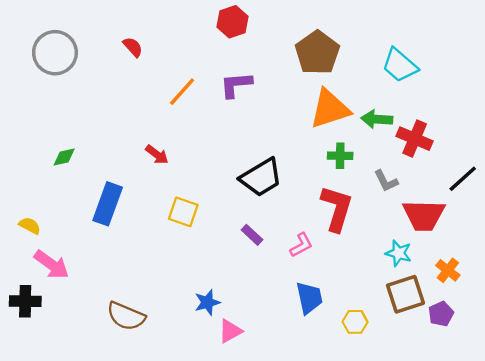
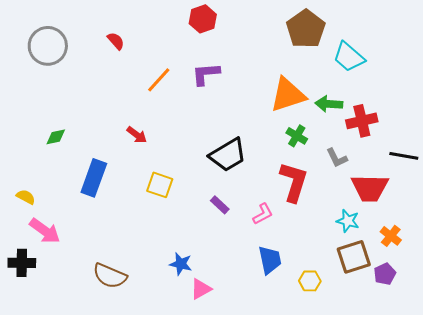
brown pentagon: (317, 53) -> (306, 29), moved
red cross: (415, 139) -> (362, 121), turned -36
green cross: (340, 156) -> (297, 136), turned 30
black line: (463, 179) -> (404, 156), turned 52
blue star: (207, 302) -> (181, 264), turned 30

